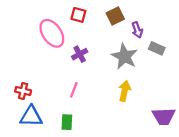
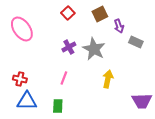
red square: (78, 15) -> (68, 13), turned 32
pink ellipse: (52, 33) -> (22, 29), moved
gray star: (125, 56) -> (94, 49), moved

